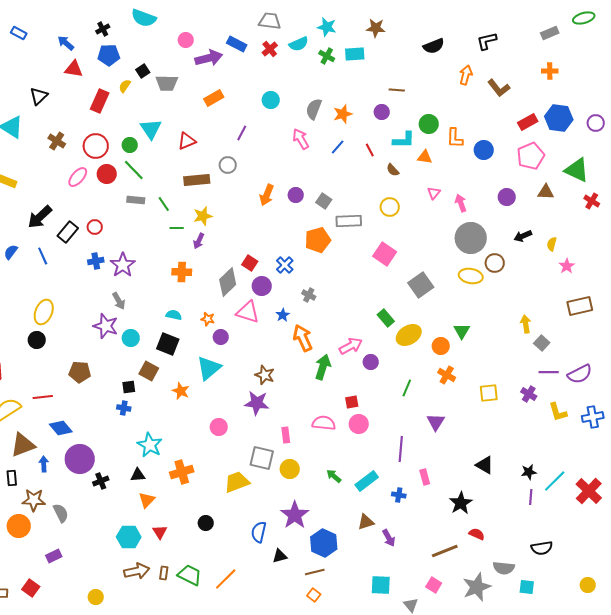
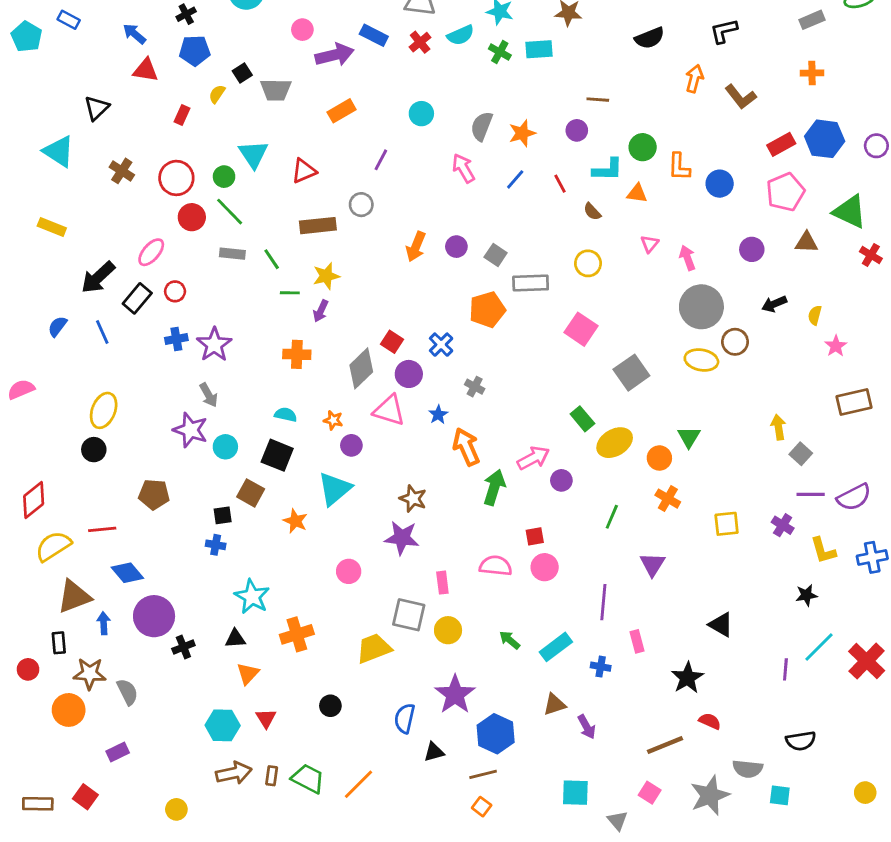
red rectangle: (100, 101) -> (182, 115), size x0.6
pink ellipse: (78, 177) -> (151, 252), moved
black star: (529, 472) -> (806, 595), moved

